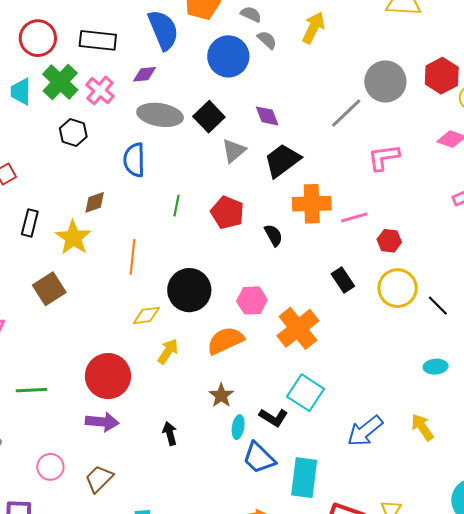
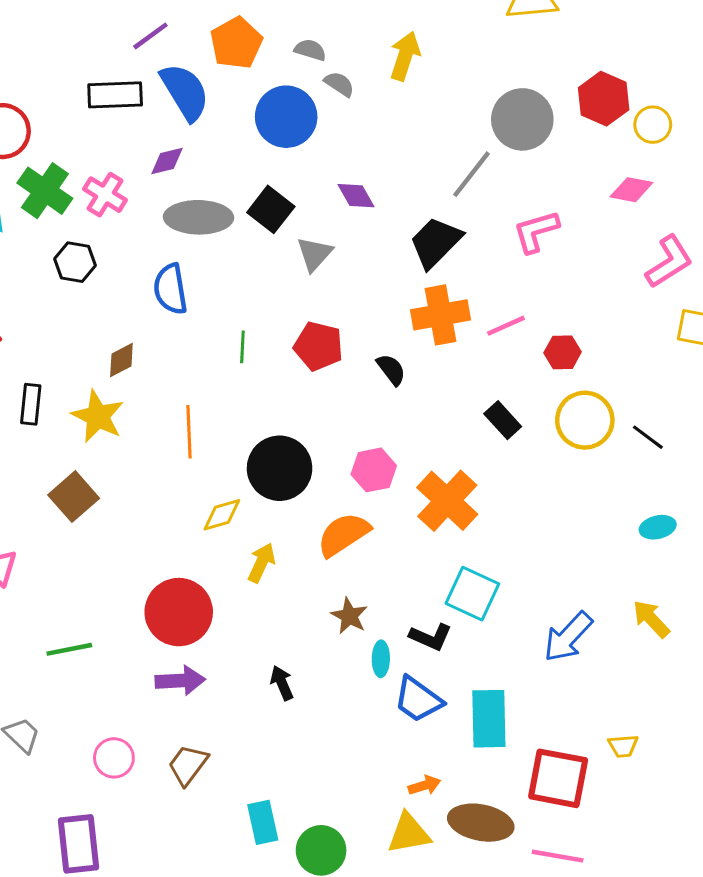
black rectangle: (98, 40) -> (115, 95), moved
black trapezoid: (282, 161) -> (436, 242), moved

